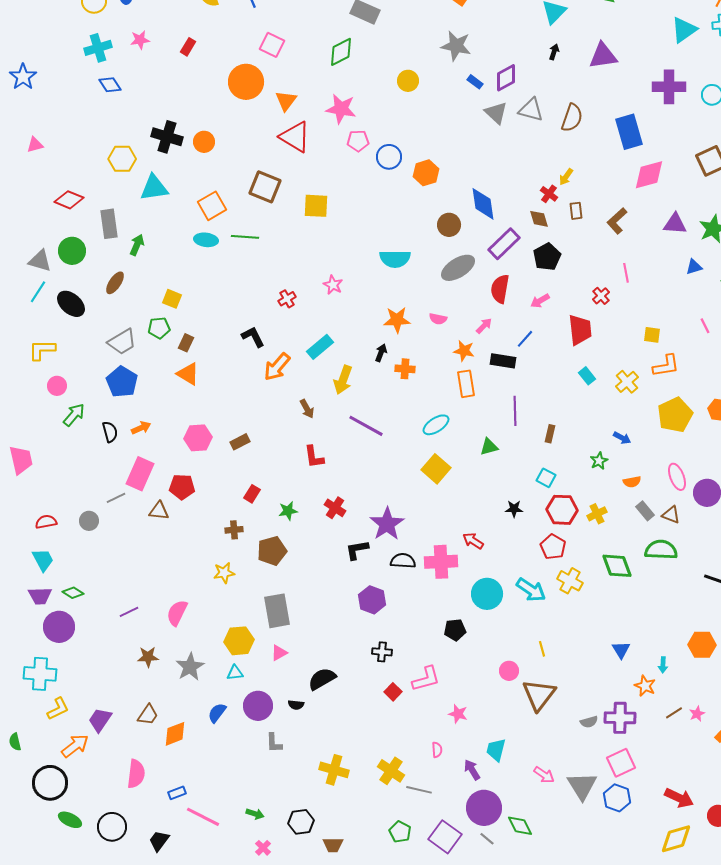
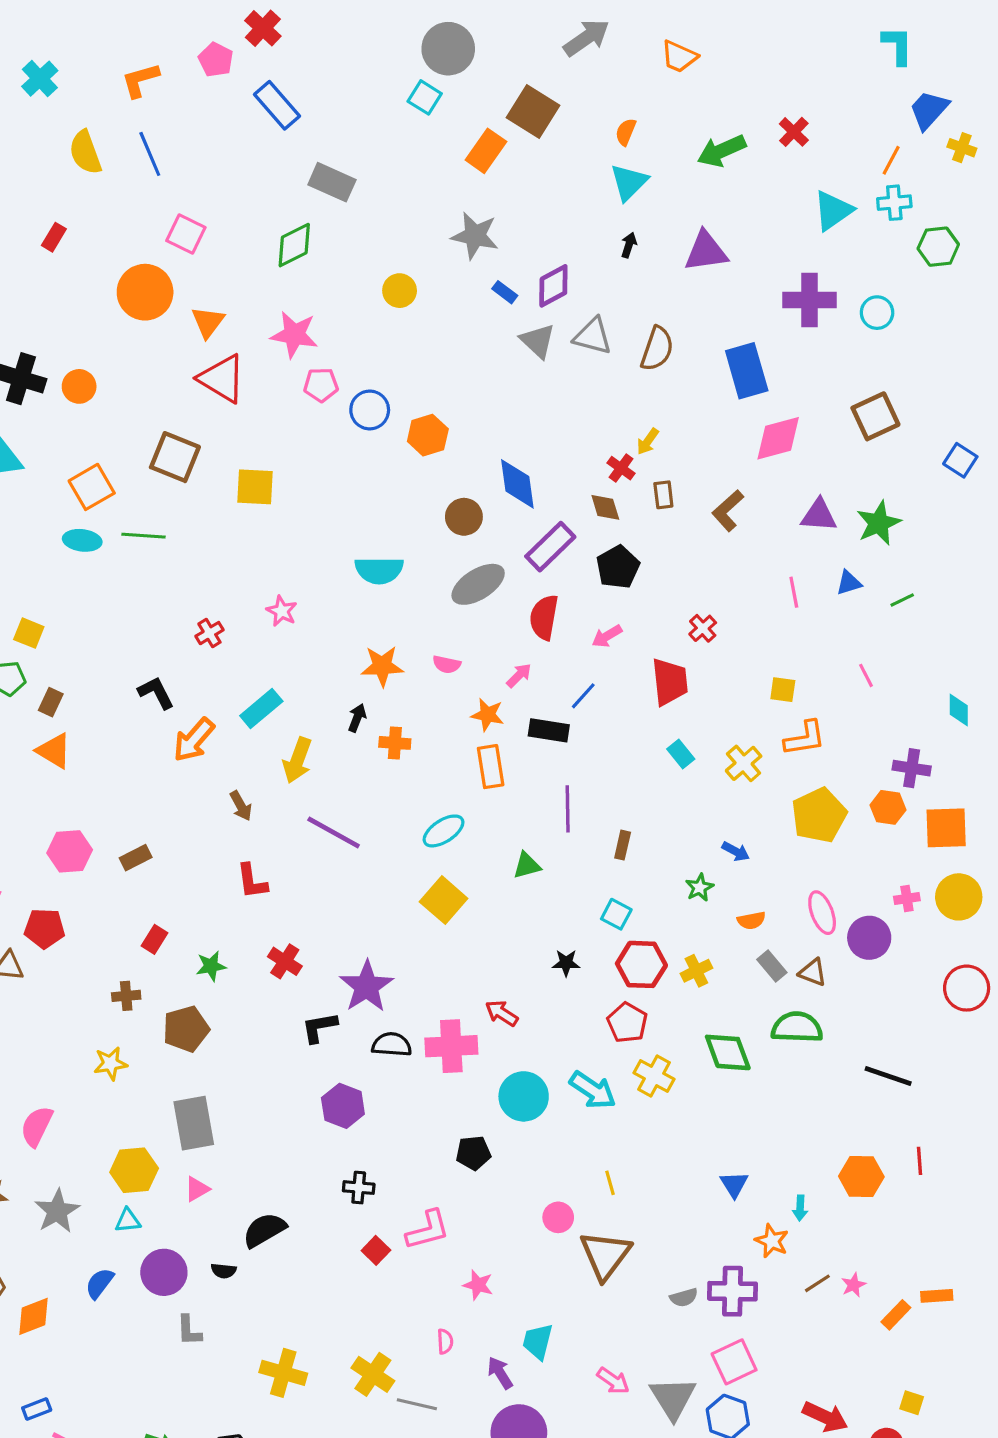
pink line: (626, 273) -> (794, 592), moved

